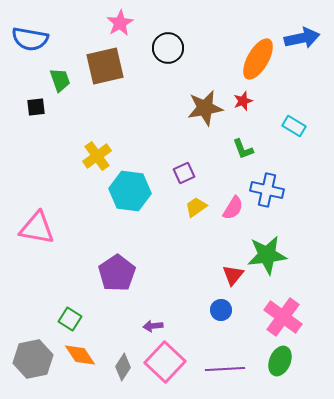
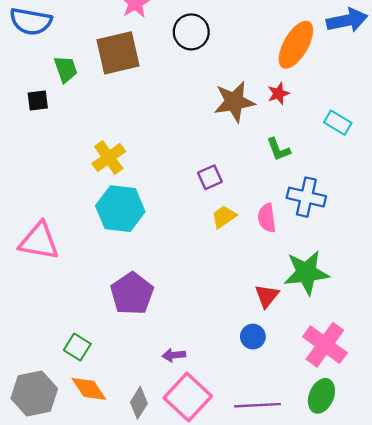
cyan hexagon: (130, 191) -> (120, 209), moved
pink semicircle: (233, 208) -> (267, 218), turned 140

